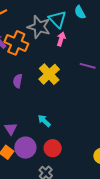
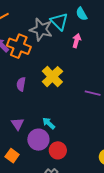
pink arrow: (61, 39) -> (77, 41), moved
purple line: (88, 66) -> (93, 93), moved
purple triangle: (11, 129) -> (18, 124), moved
purple circle: (25, 148) -> (38, 140), moved

